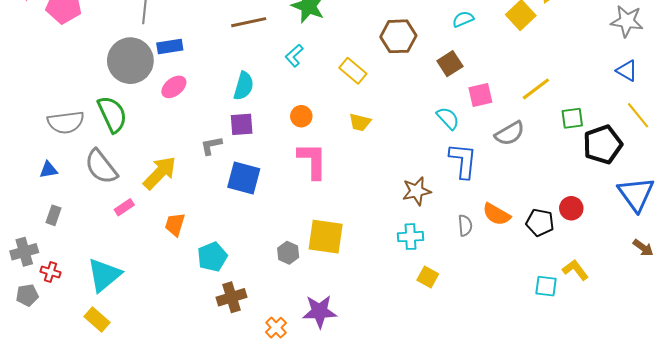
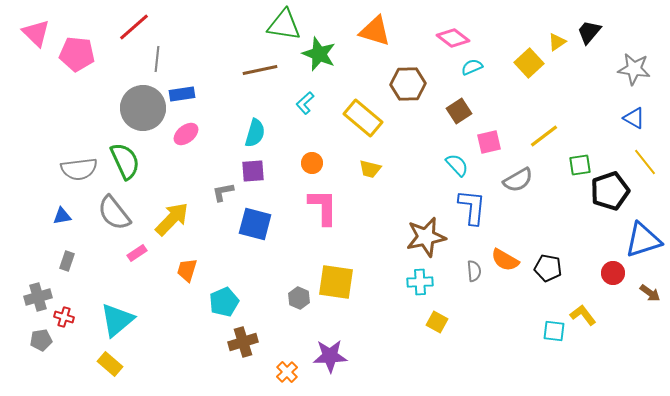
yellow rectangle: (353, 71) -> (363, 118), size x1.4
brown star: (417, 191) -> (426, 237), size x1.4
blue triangle: (636, 194) -> (643, 240), turned 48
red circle: (571, 208) -> (613, 273), moved

